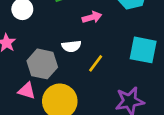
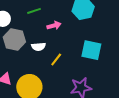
gray hexagon: (42, 64) -> (14, 40), moved

